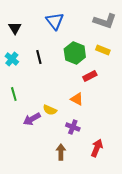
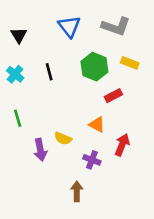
gray L-shape: (105, 21) -> (116, 26), moved
purple arrow: (32, 119) -> (40, 150), turned -72
red arrow: (97, 148) -> (122, 145), moved

